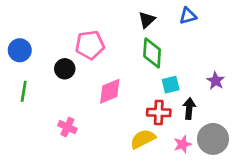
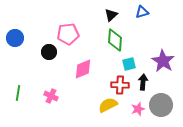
purple star: (216, 81) -> (163, 61), size x1.6
green line: (24, 91) -> (18, 93), moved

